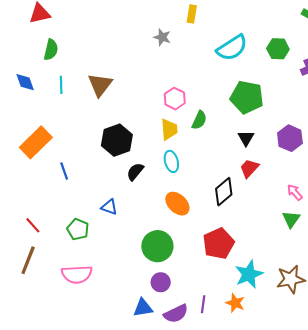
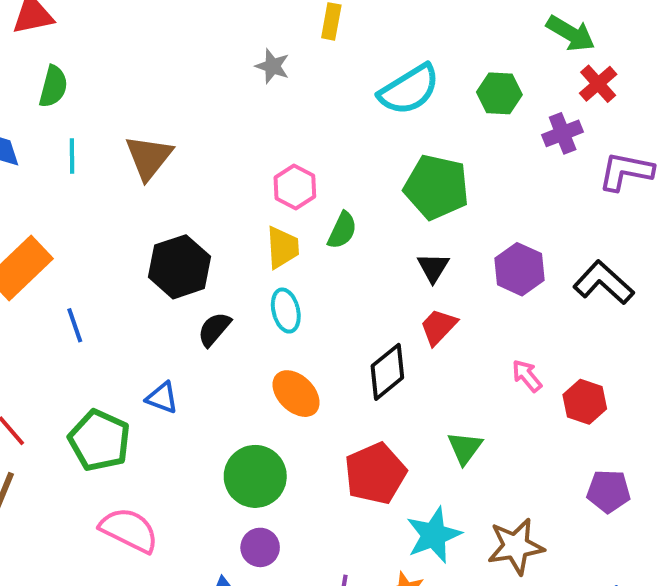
green triangle: (291, 219) -> (465, 448), moved
green pentagon: (78, 229) -> (99, 440), size x1.4
pink semicircle: (77, 274) -> (129, 530), moved, turned -152

